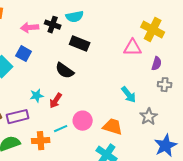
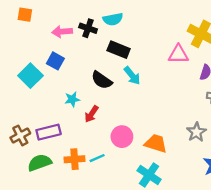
cyan arrow: (129, 95) -> (132, 76), moved
cyan star: (37, 96) -> (72, 99), moved
cyan line: (61, 129) -> (97, 158), moved

